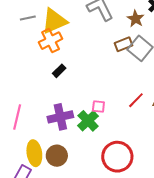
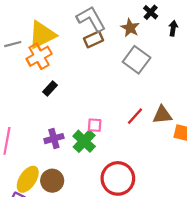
gray line: (28, 18) -> (13, 44), moved
brown rectangle: (123, 44) -> (93, 39), moved
purple cross: (60, 117) -> (54, 139), size x0.7
yellow ellipse: (34, 153) -> (28, 179), turned 45

